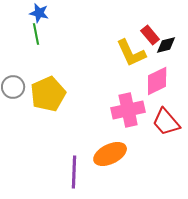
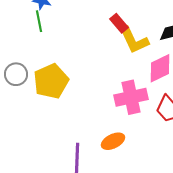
red rectangle: (150, 35) -> (119, 23), moved
orange ellipse: (110, 154) -> (113, 141), size x0.7

